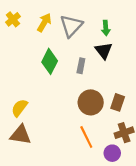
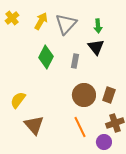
brown triangle: (20, 135) -> (34, 125), moved, turned 40

